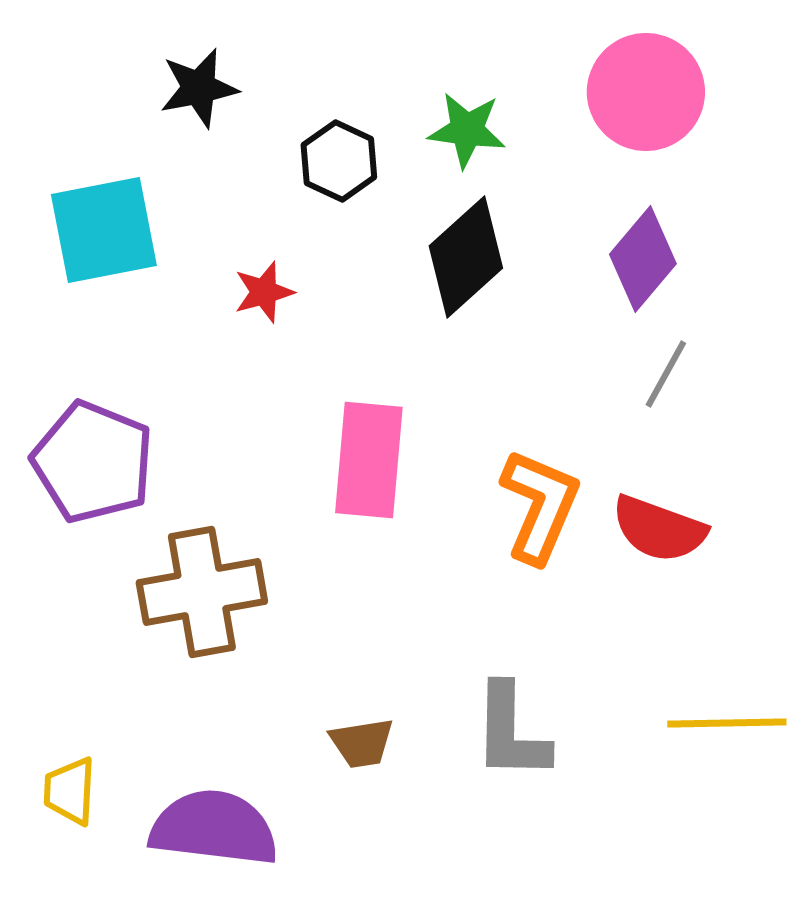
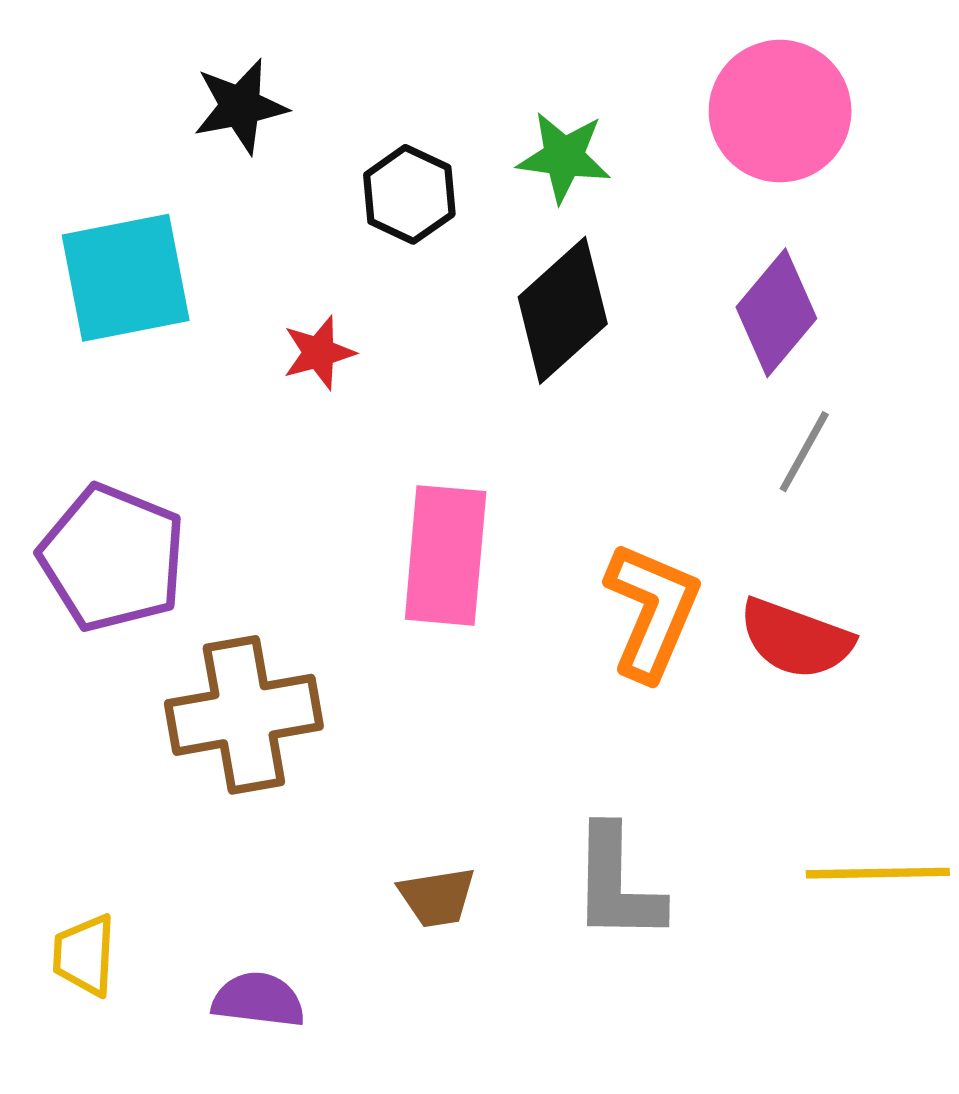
purple semicircle: (214, 828) -> (258, 1000), size x0.6

